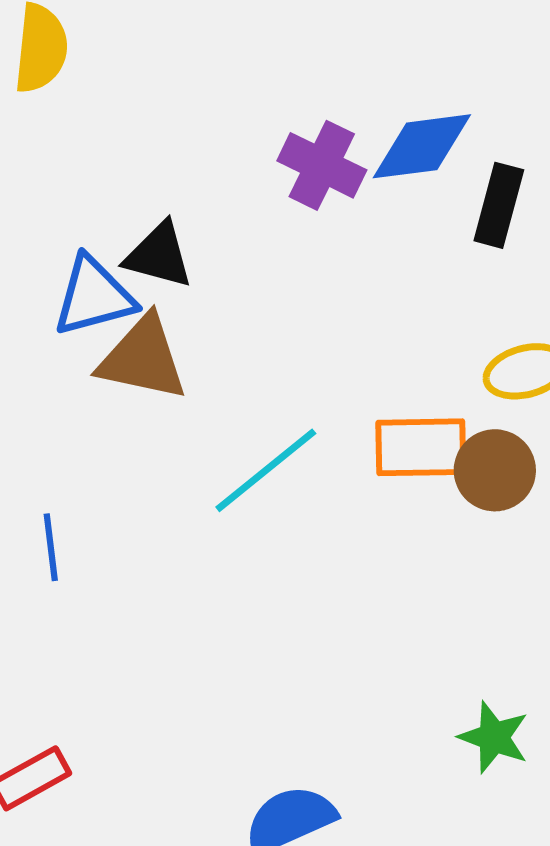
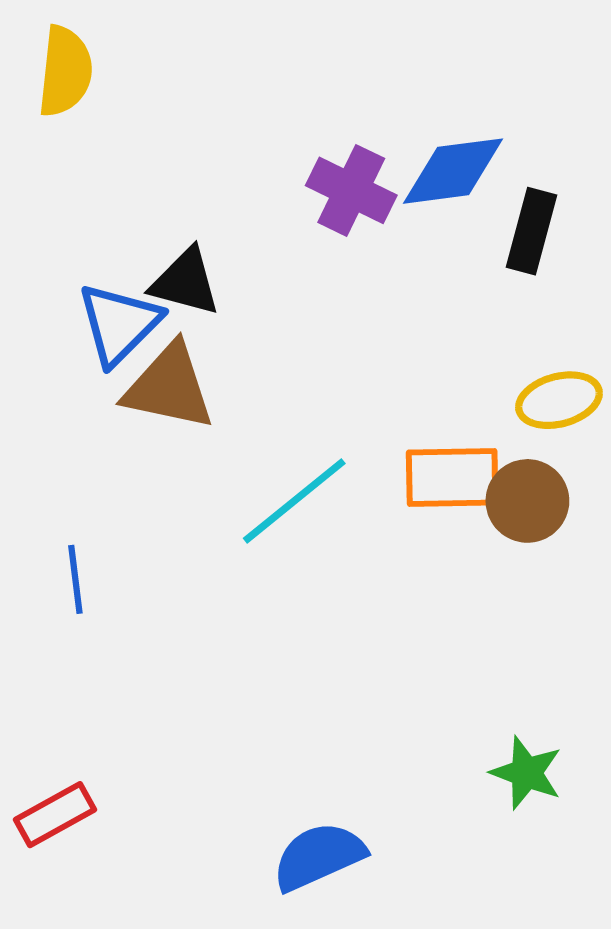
blue triangle: (94, 296) -> (119, 324), turned -30

